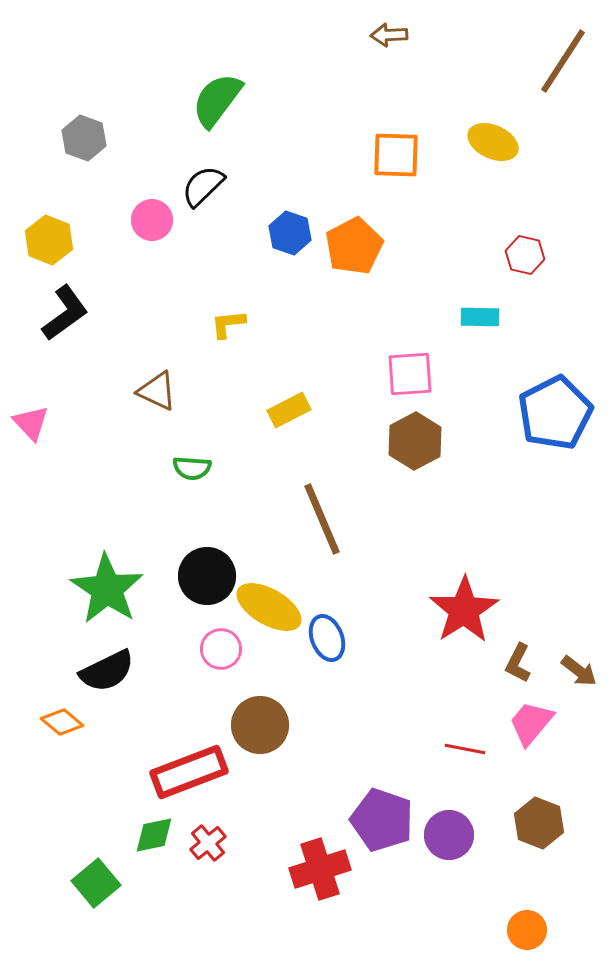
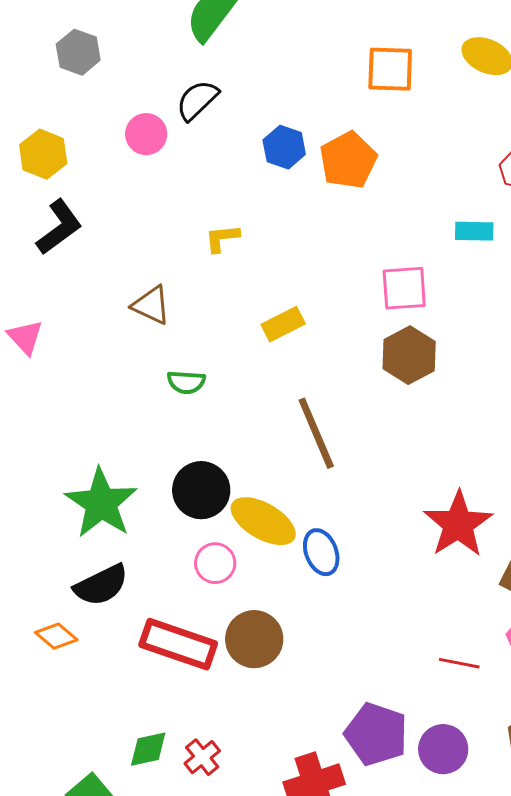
red rectangle: (189, 772) -> (178, 644), moved, turned 40

